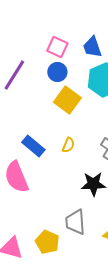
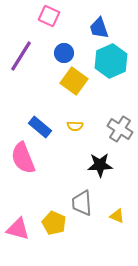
pink square: (57, 47) -> (49, 16), moved
yellow semicircle: (68, 145) -> (75, 126), turned 70

